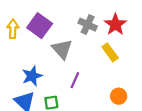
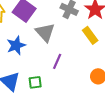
blue star: (32, 76) -> (16, 45), moved

